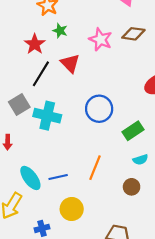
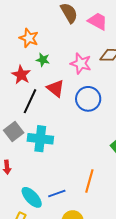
blue circle: (99, 109) -> (88, 99), moved

